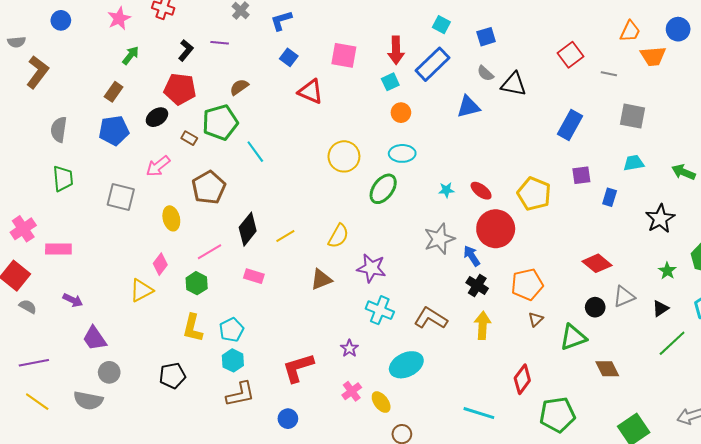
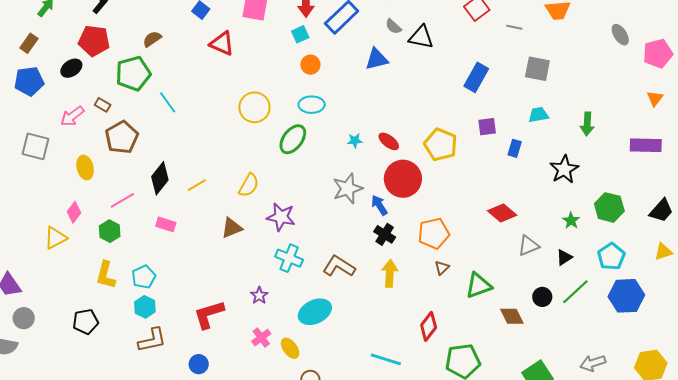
brown rectangle: (189, 138) -> (103, 105), moved
green arrow: (683, 172) -> (587, 124), turned -110
black circle: (595, 307) -> (542, 297), moved

